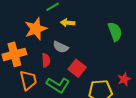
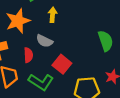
yellow arrow: (68, 23) -> (52, 15), turned 88
green semicircle: (115, 32) -> (106, 41), moved

